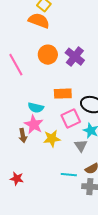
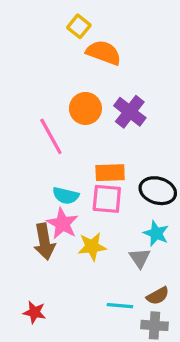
orange semicircle: (39, 21) -> (104, 53), moved
pink line: (16, 65) -> (51, 136), moved
pink square: (71, 119) -> (107, 199), moved, turned 30
brown arrow: (23, 136) -> (44, 242), size x1.5

